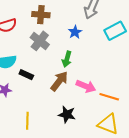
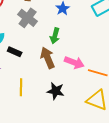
brown arrow: (59, 81) -> (48, 58), turned -60
yellow line: (27, 121) -> (21, 87), moved

